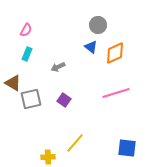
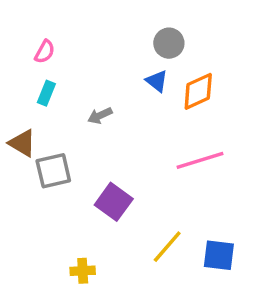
purple square: (64, 100) -> (114, 202), moved, size x1.5
yellow line: (75, 143) -> (167, 247), moved

